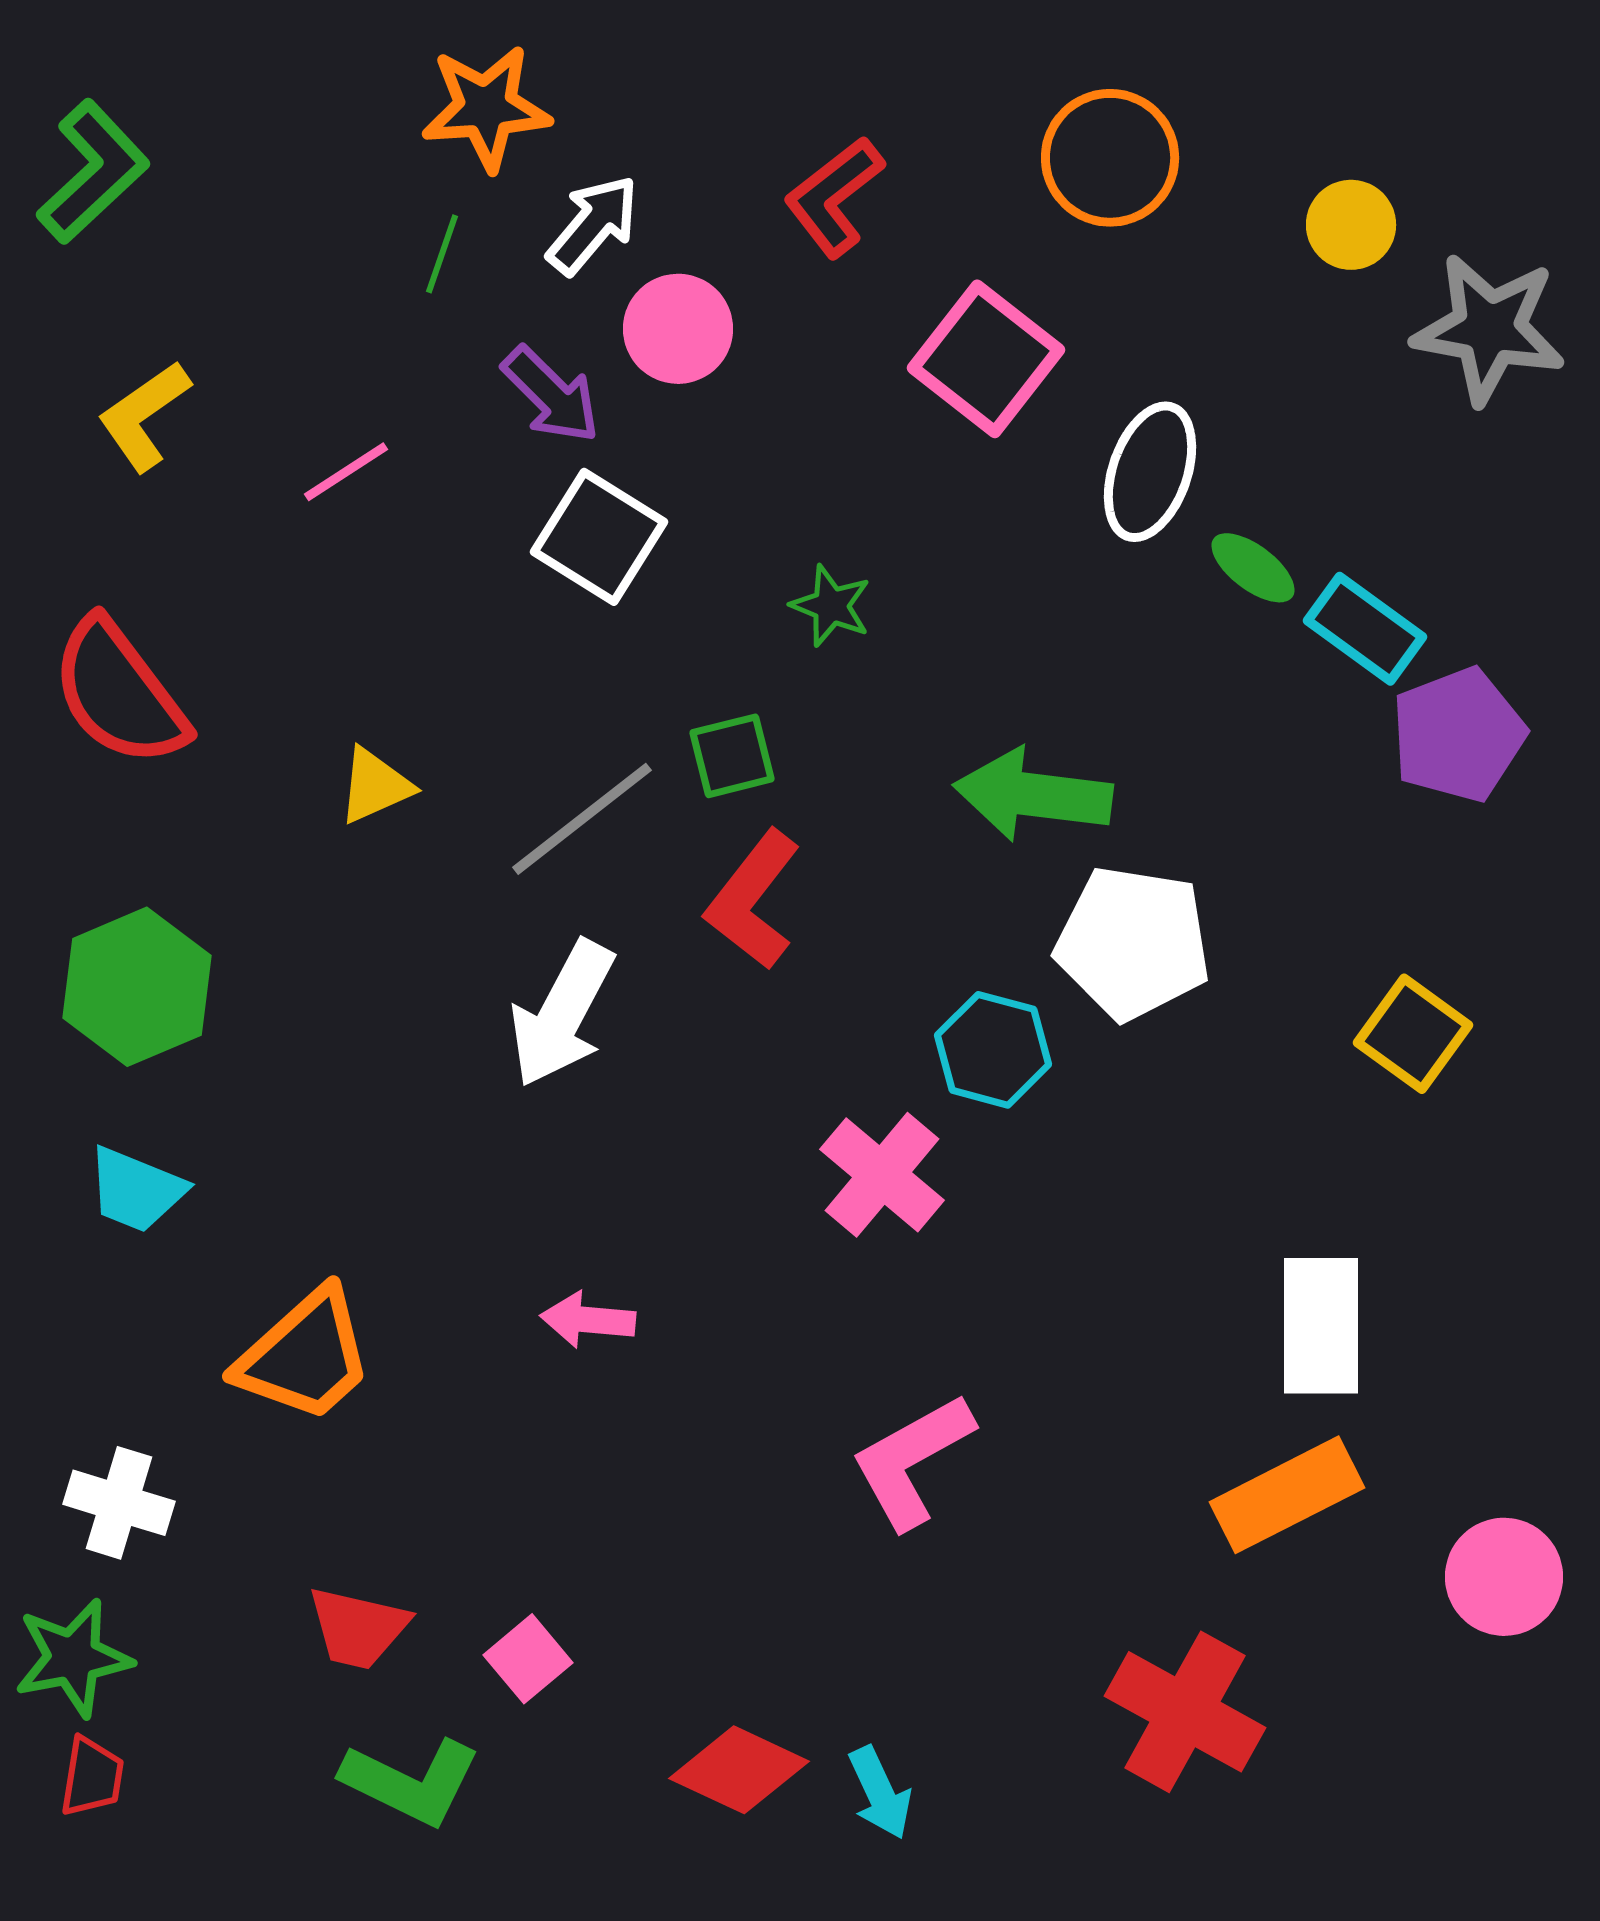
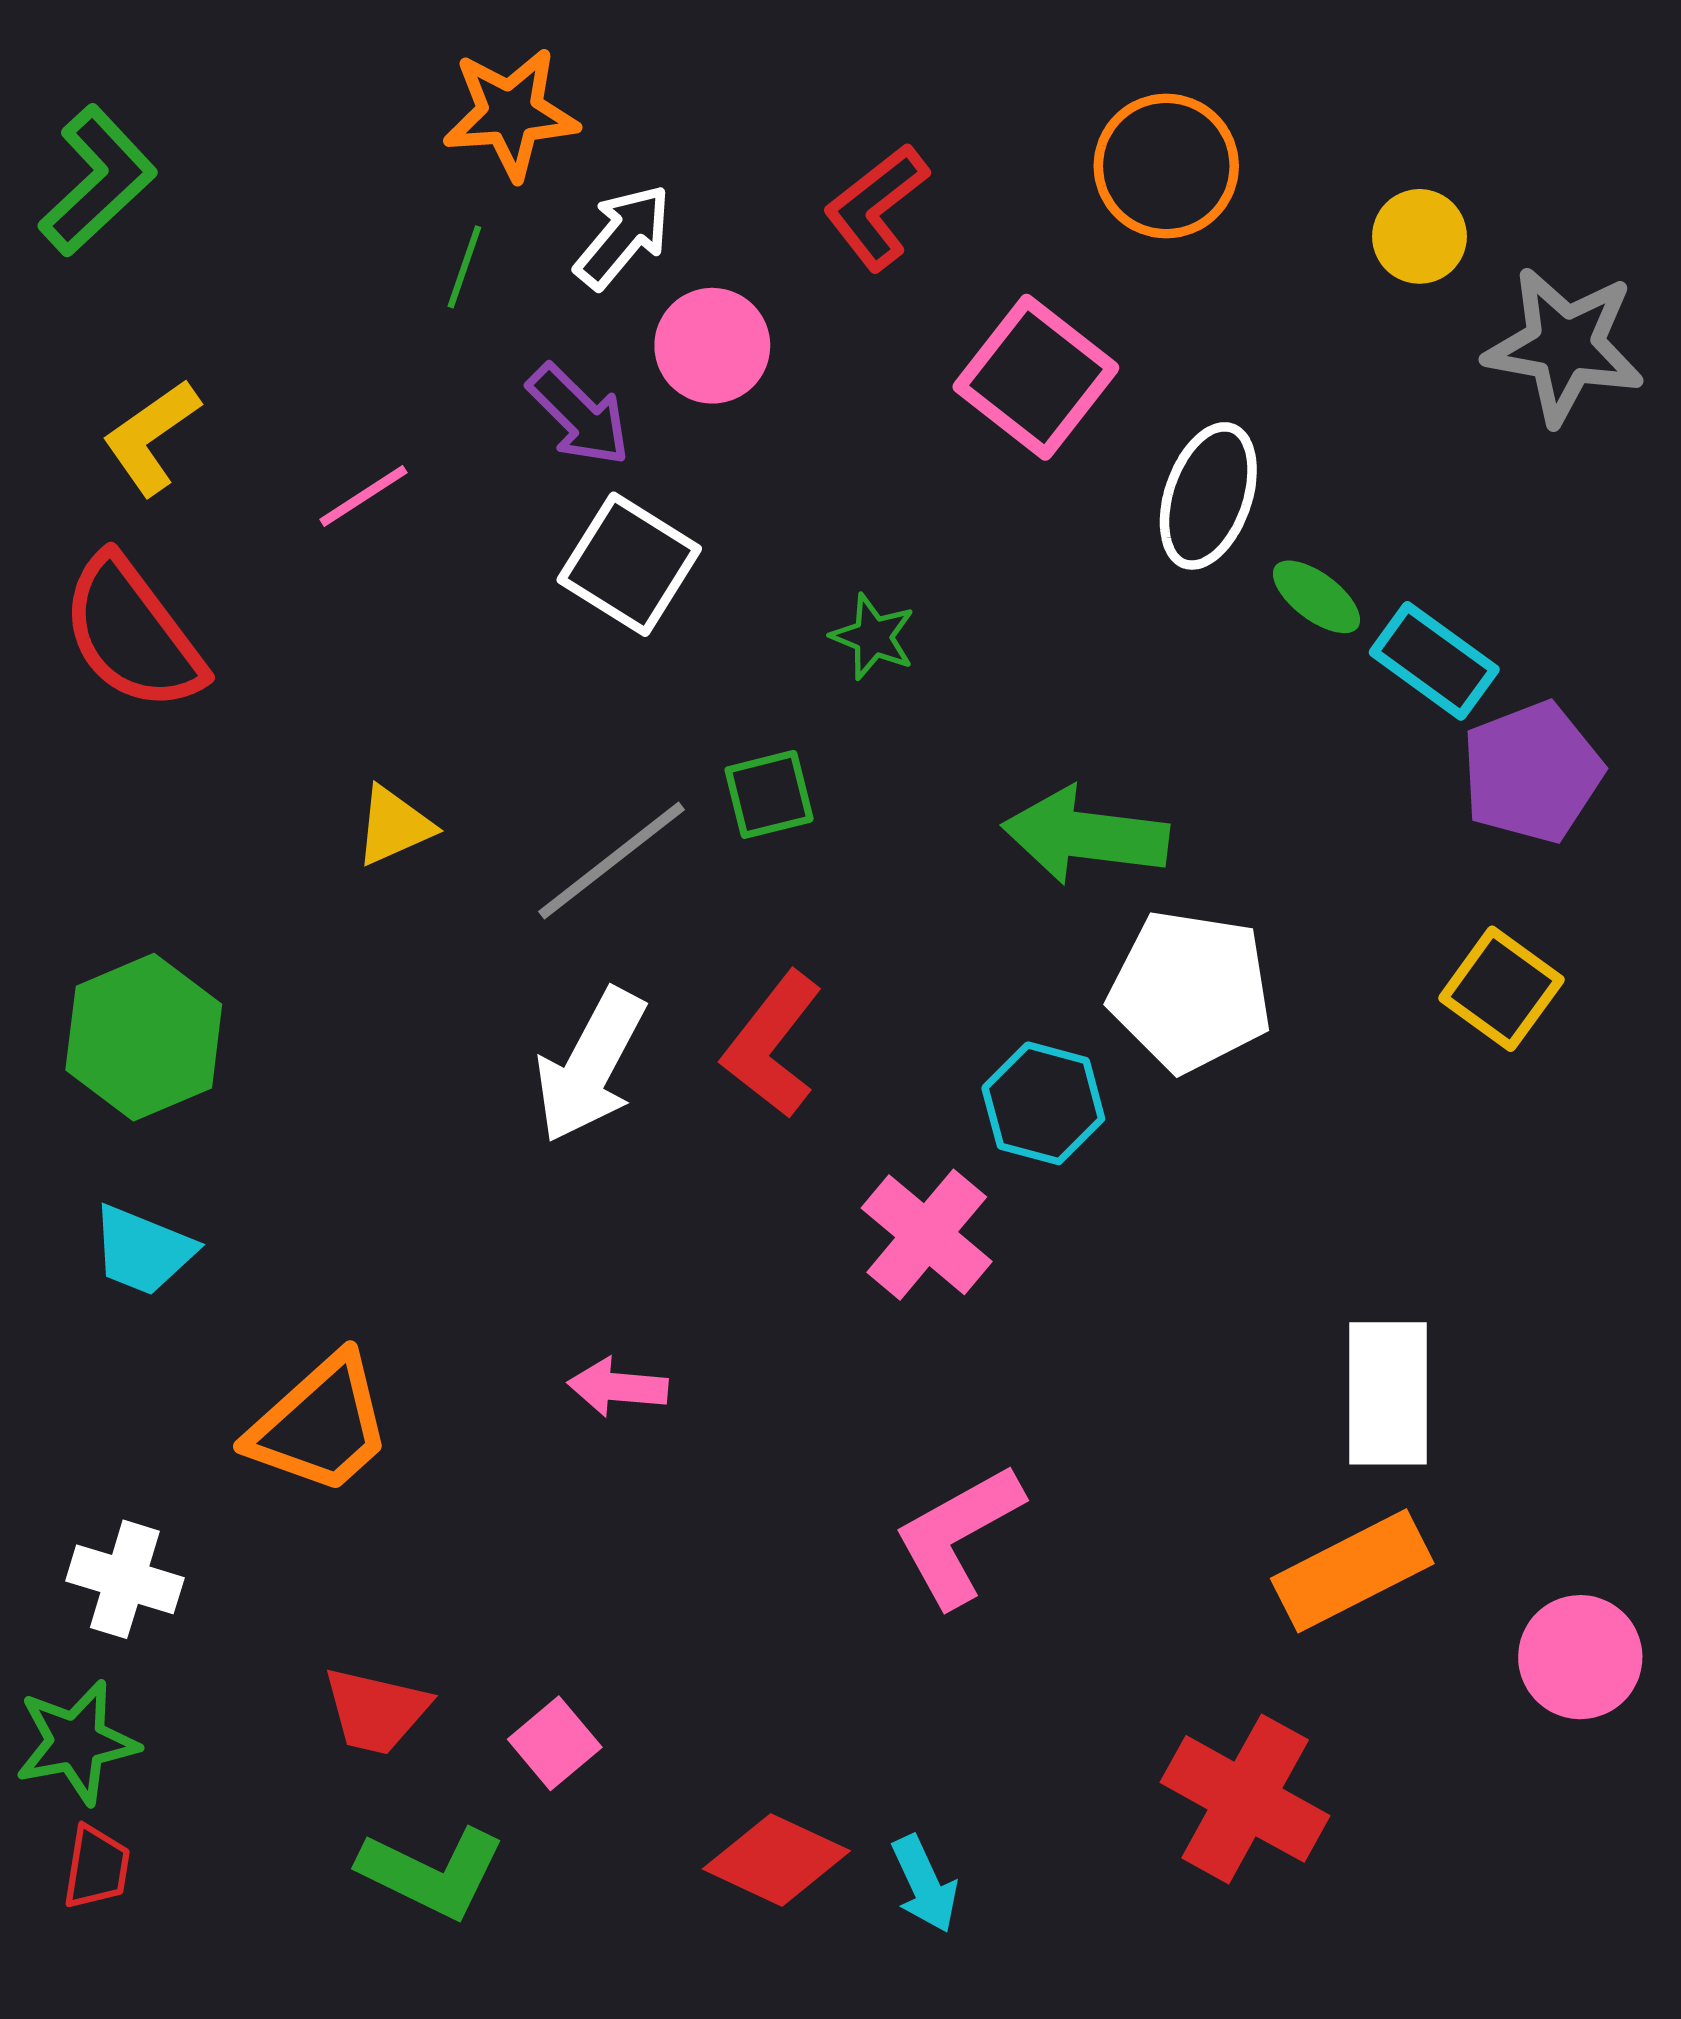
red semicircle: (119, 693) -> (132, 634), moved
red L-shape: (753, 900) -> (772, 1044), moved
yellow square: (1413, 1034) -> (1501, 989), moved

